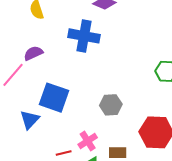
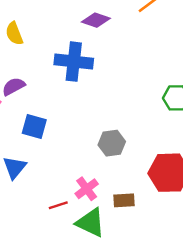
blue square: (54, 98) -> (34, 126), moved, size x0.7

